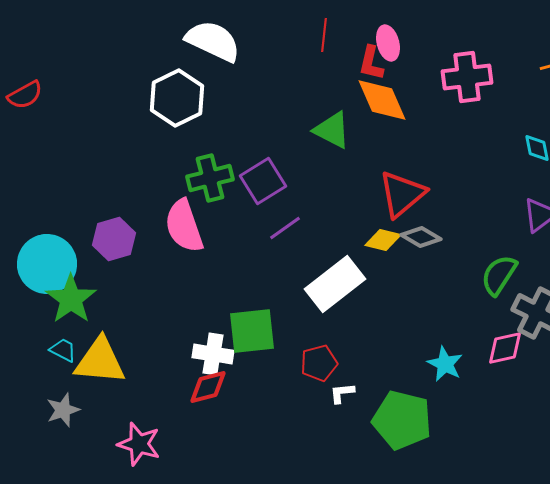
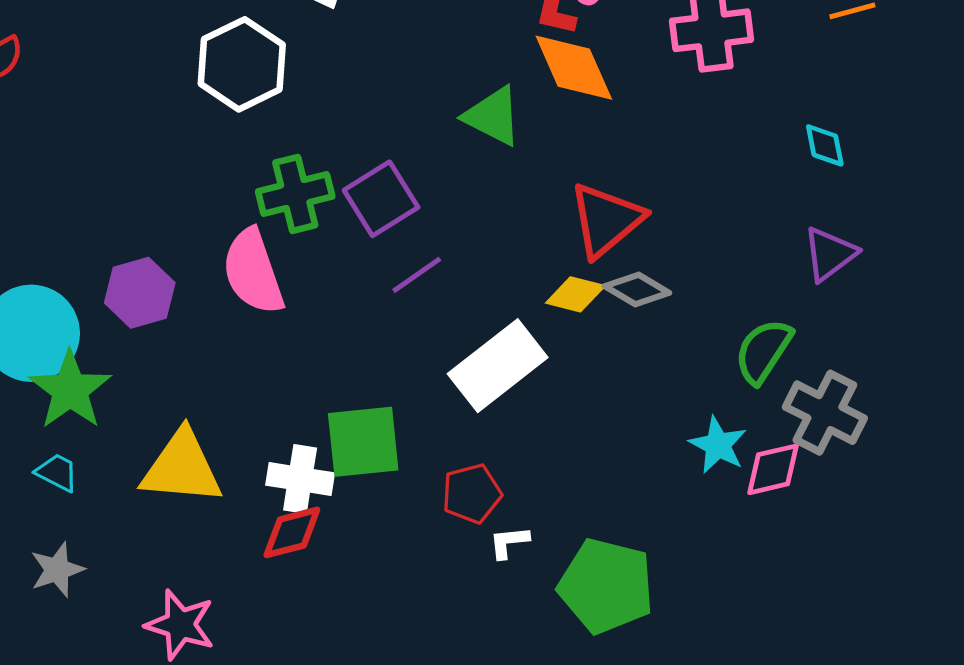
yellow triangle: (100, 361) -> (182, 468), moved
cyan star: (445, 364) -> (718, 445), moved

